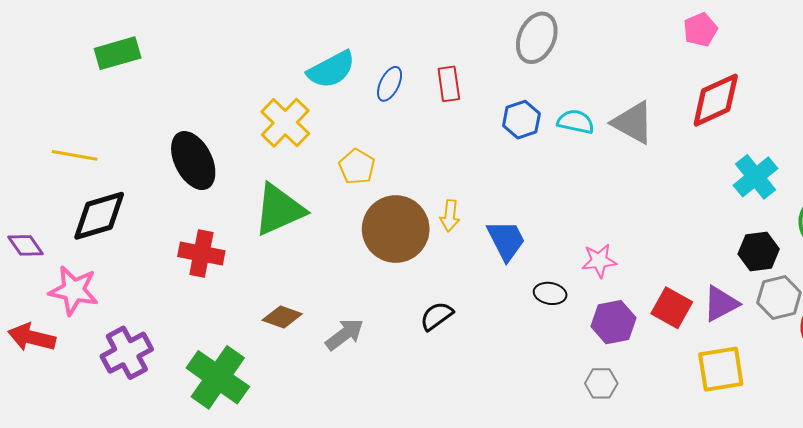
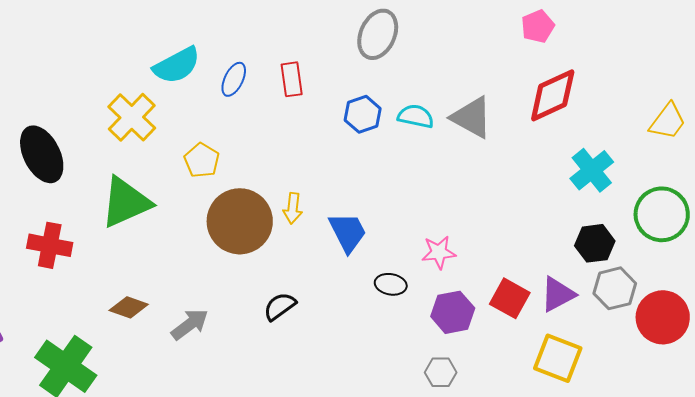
yellow square: (721, 369) -> (558, 358), turned 30

